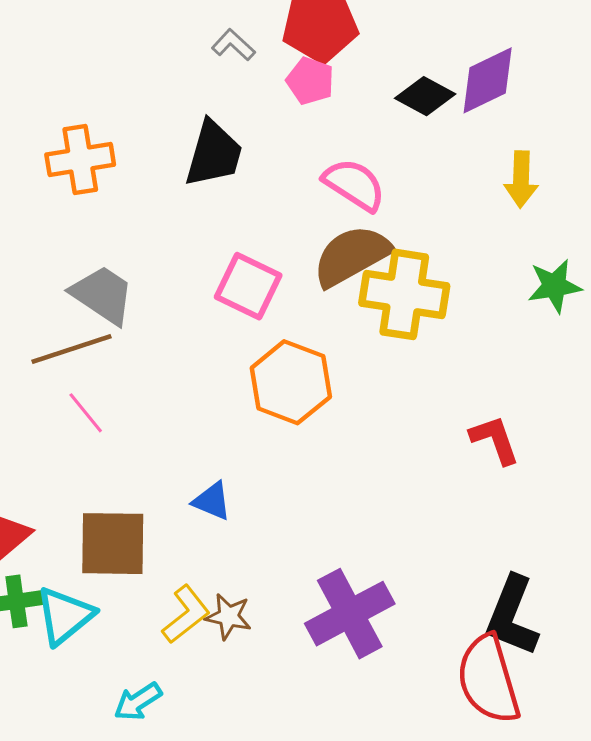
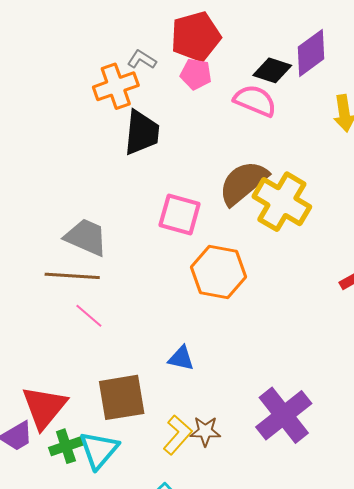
orange cross: (80, 160) -> (116, 86), moved
pink semicircle: (354, 185) -> (255, 101), moved
yellow cross: (404, 294) -> (282, 202), turned 32
brown line: (71, 349) -> (72, 276), turned 32

